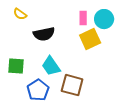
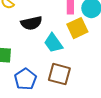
cyan trapezoid: (51, 66) -> (53, 43), moved

